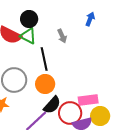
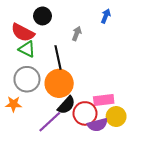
green triangle: (28, 36) -> (27, 49), moved
gray arrow: (62, 36) -> (77, 34), turned -136
orange circle: (45, 84) -> (59, 83), size x1.4

